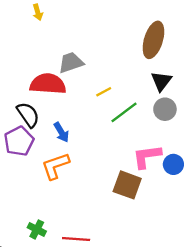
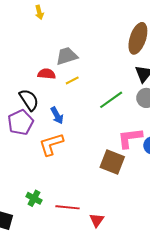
red semicircle: (48, 84) -> (47, 74), size x0.6
yellow line: (104, 92) -> (72, 80), moved

